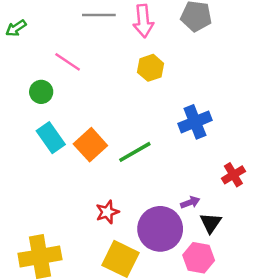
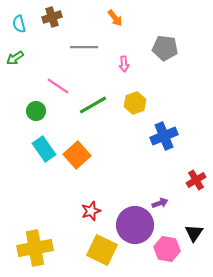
pink arrow: (143, 21) -> (124, 64), moved, size x0.6
yellow hexagon: (151, 68) -> (135, 103), moved
green line: (135, 152) -> (93, 105), moved
black triangle: (211, 223) -> (194, 233), moved

